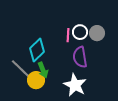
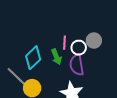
white circle: (80, 32) -> (79, 48), moved
green arrow: (43, 70) -> (56, 57), moved

